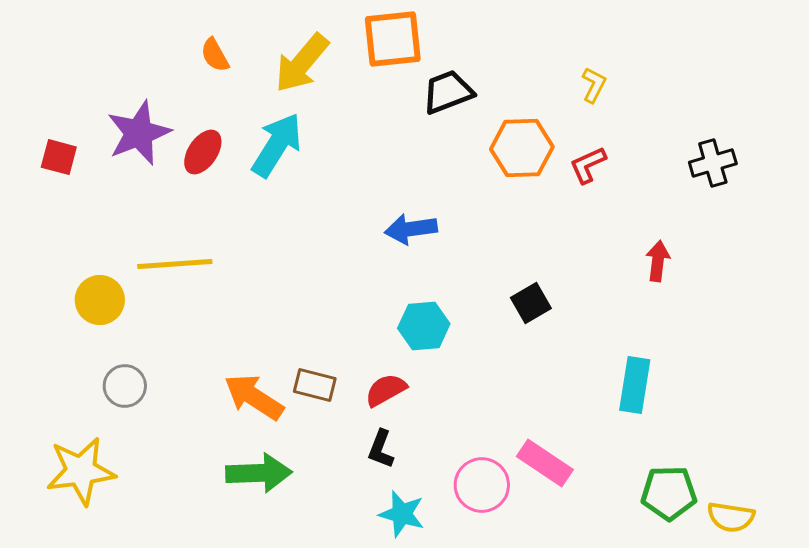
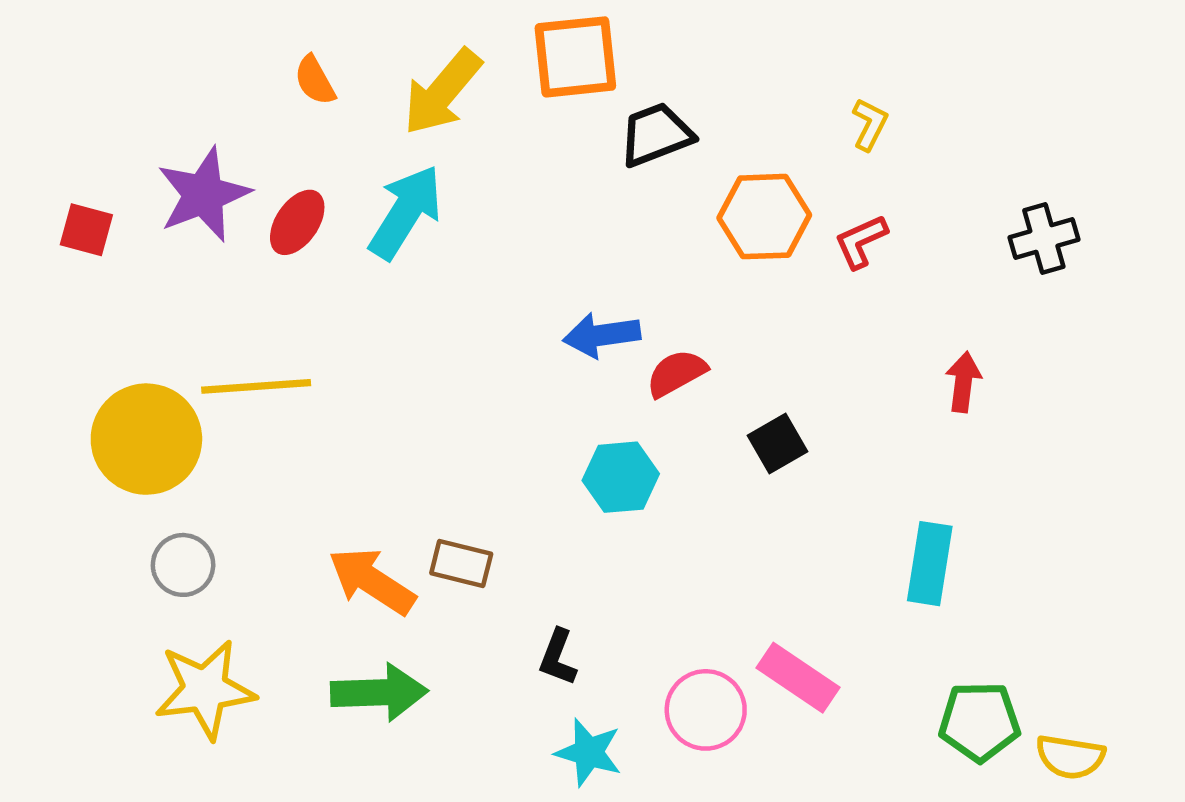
yellow circle: (100, 300) -> (146, 439), size x1.5
red semicircle: (386, 390) -> (676, 373), moved
yellow star: (81, 471) -> (205, 689), moved

